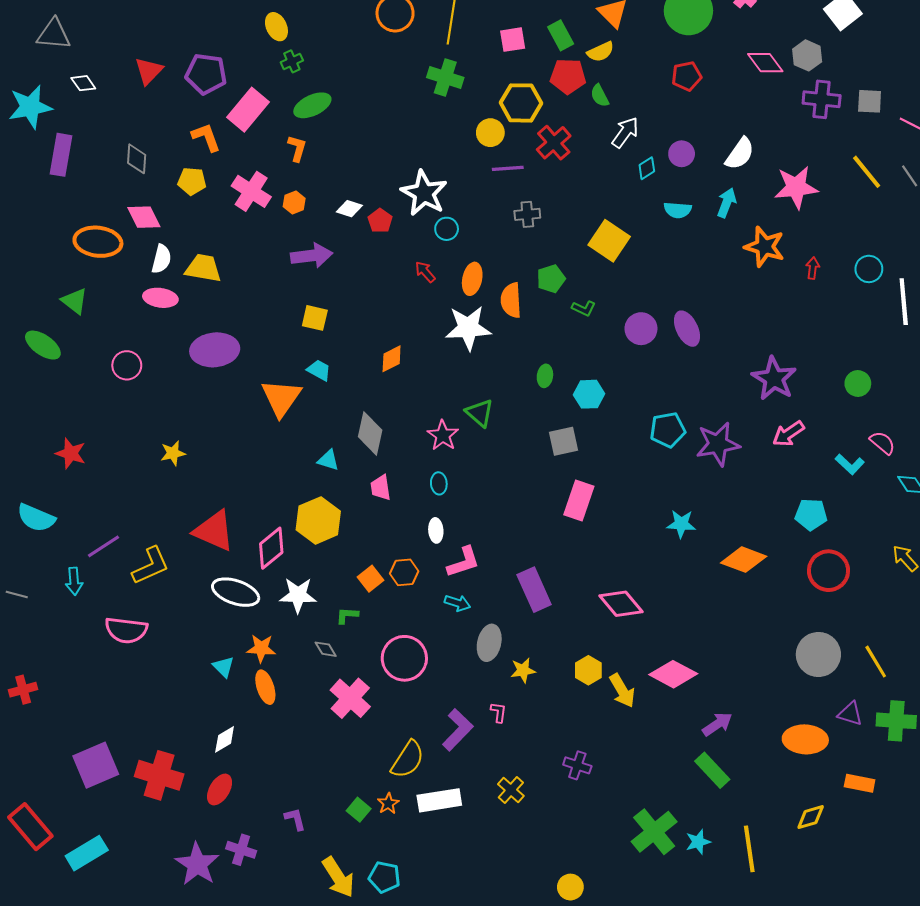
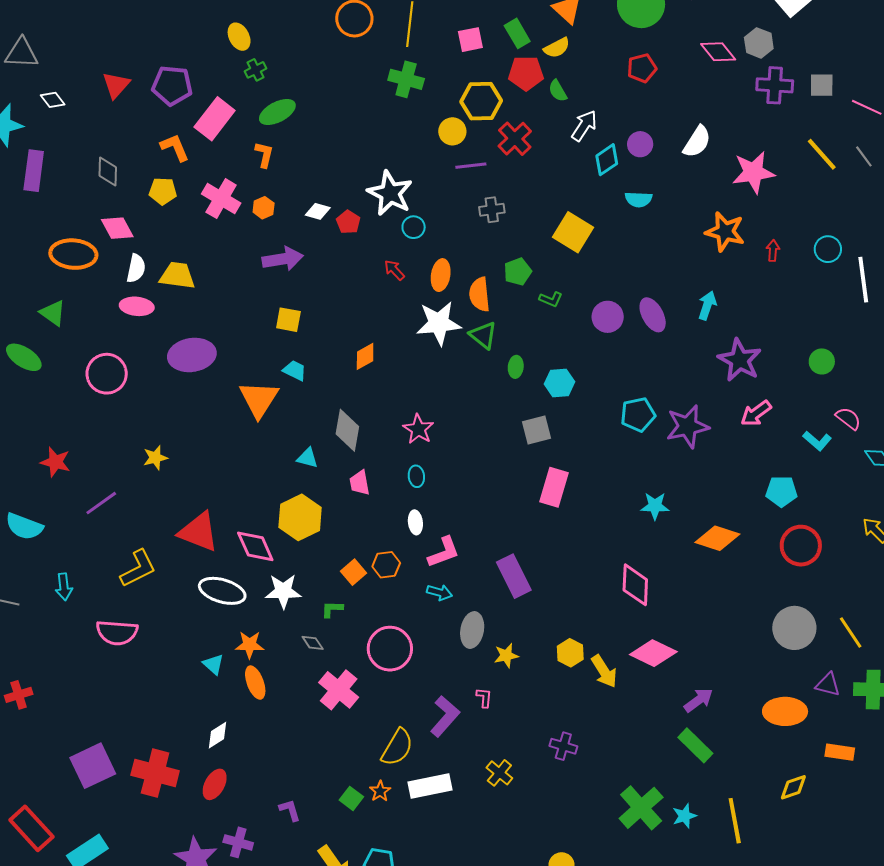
cyan diamond: (647, 168) -> (607, 160), size x1.4
cyan arrow: (727, 203) -> (707, 305), moved
pink circle: (127, 365) -> (107, 374), size x1.4
green triangle: (480, 413) -> (483, 335), moved
purple line: (104, 546) -> (101, 503), moved
pink diamond: (271, 548) -> (255, 546), turned -72
pink diamond: (621, 604) -> (635, 585), moved, turned 45

